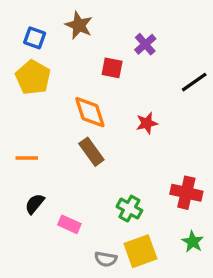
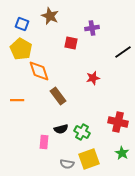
purple cross: (145, 44) -> (92, 28), turned 32
orange diamond: (90, 112) -> (39, 71), moved
black semicircle: (35, 204) -> (61, 129), moved, turned -144
pink rectangle: (69, 224) -> (44, 142), turned 72

